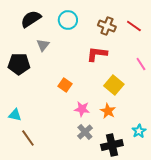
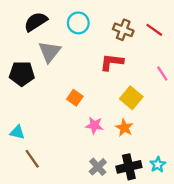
gray triangle: (43, 45) -> (50, 52), size x1.5
cyan star: (139, 131) -> (158, 165), moved
gray cross: (85, 132) -> (98, 167), moved

